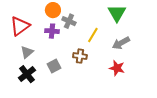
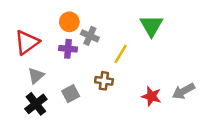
gray arrow: (121, 43) -> (183, 91), moved

